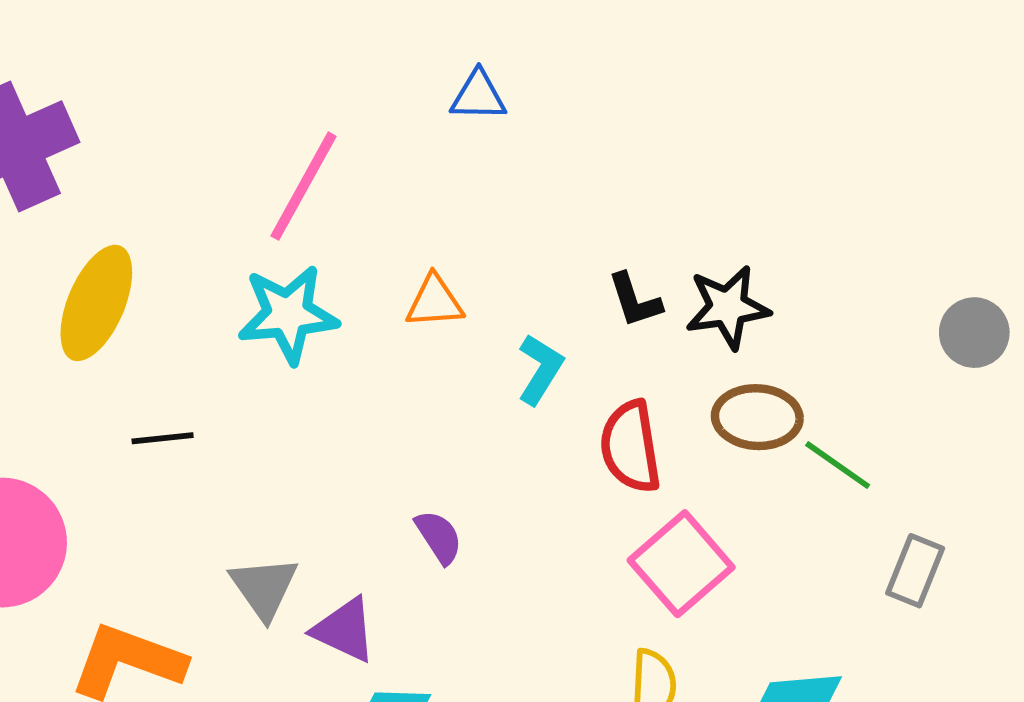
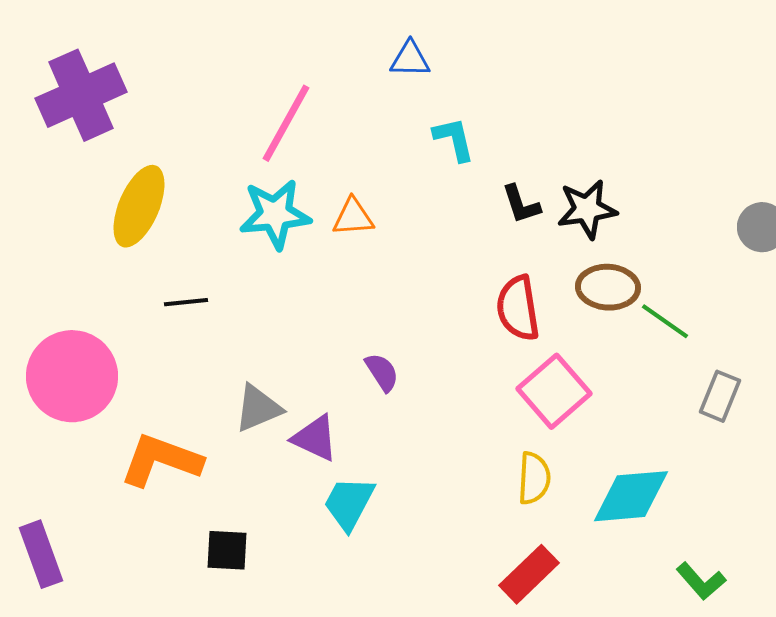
orange triangle: (435, 302) -> (353, 217), moved
cyan L-shape: (540, 369) -> (454, 139), moved, turned -45
gray triangle: (264, 588) -> (258, 408), turned 42

